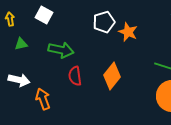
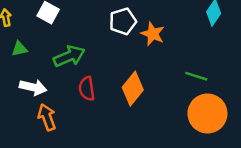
green arrow: (61, 50) -> (69, 56), turned -35
white arrow: (19, 80) -> (33, 87), moved

